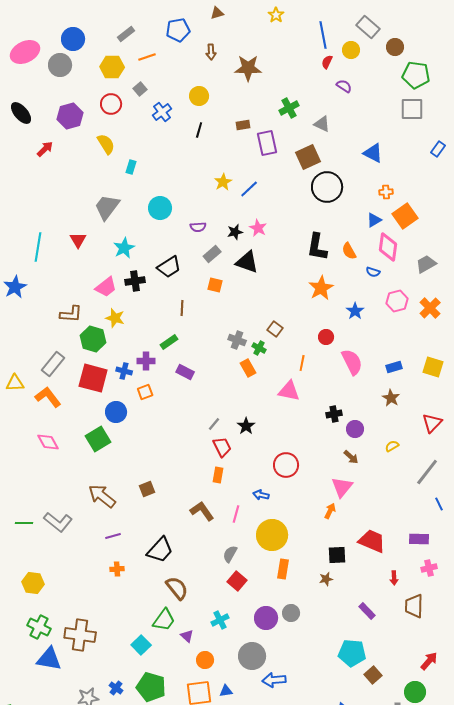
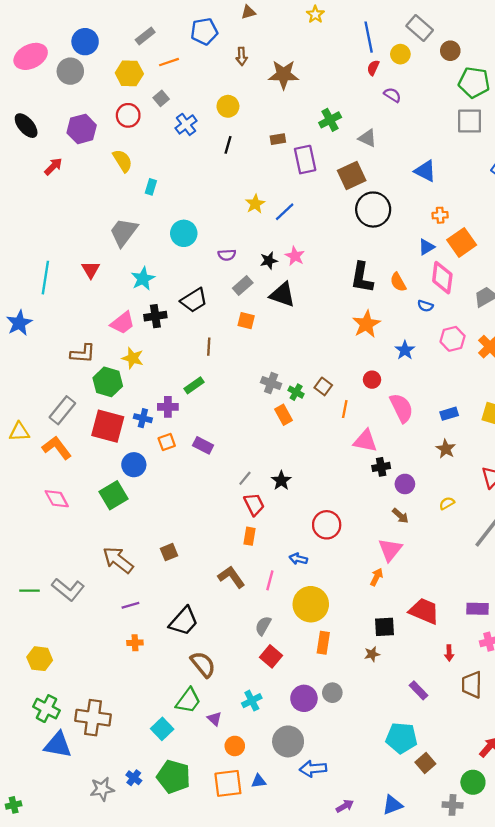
brown square: (275, 329) -> (323, 386), moved
purple rectangle: (185, 372) -> (203, 445), moved
pink triangle: (289, 391) -> (365, 441), moved

